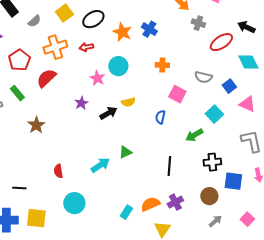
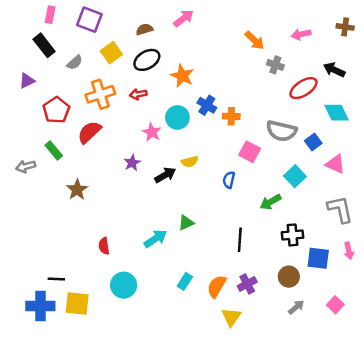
blue cross: (149, 29) -> (207, 105), moved
gray semicircle: (203, 77) -> (281, 131), size x1.4
black line: (19, 188) -> (56, 279), moved
orange semicircle: (150, 204) -> (217, 286), turned -36
cyan rectangle: (126, 212) -> (185, 281), moved

